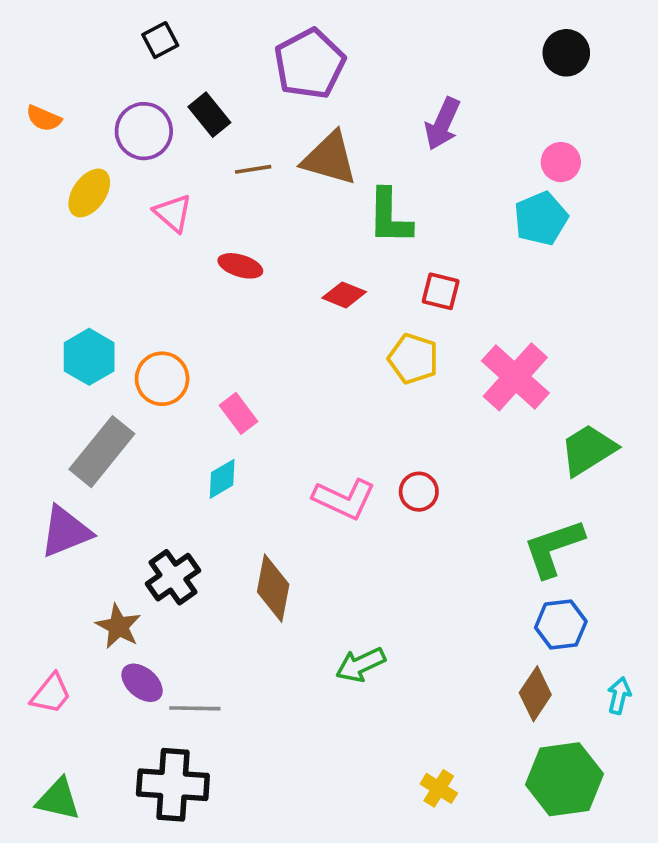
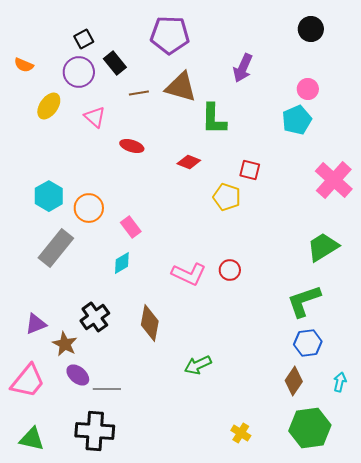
black square: (160, 40) -> (84, 39), moved
purple pentagon: (310, 64) -> (170, 35), turned 30
red square: (441, 291) -> (250, 170), moved
pink cross: (515, 377) -> (334, 180), moved
purple triangle: (66, 532) -> (36, 324), moved, size x0.7
pink trapezoid: (51, 694) -> (28, 381), size x1.5

